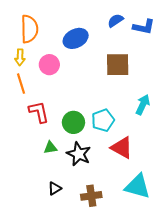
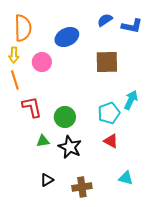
cyan pentagon: (103, 120) -> (109, 113), moved
red triangle: (122, 148) -> (111, 141), size x0.7
cyan triangle: (138, 186) -> (126, 178), size x0.6

